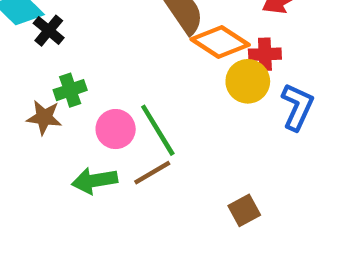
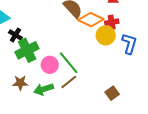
black cross: (49, 31) -> (15, 35), moved
green cross: (70, 90) -> (27, 50), size x1.6
brown star: (44, 117) -> (20, 83), moved

